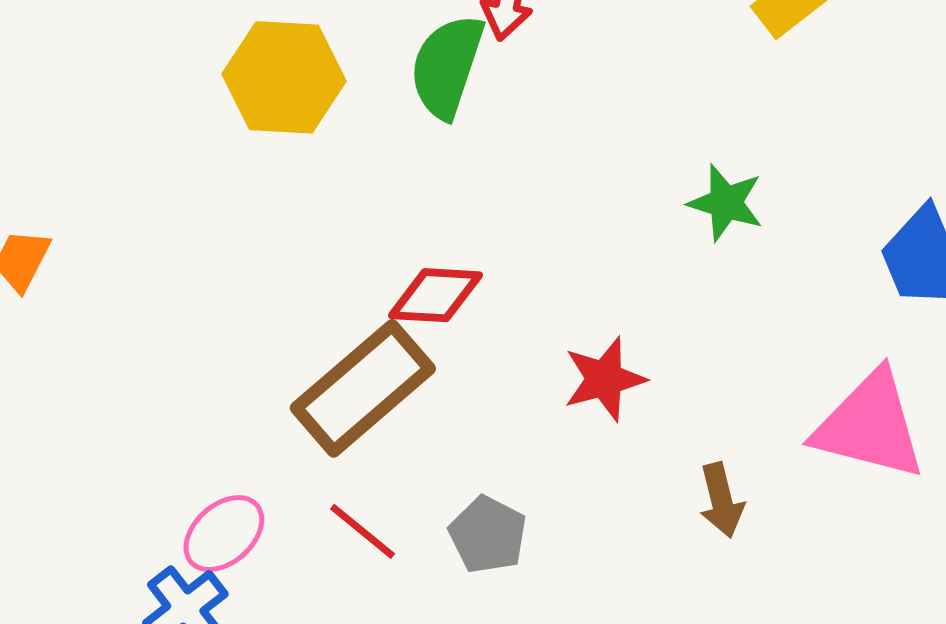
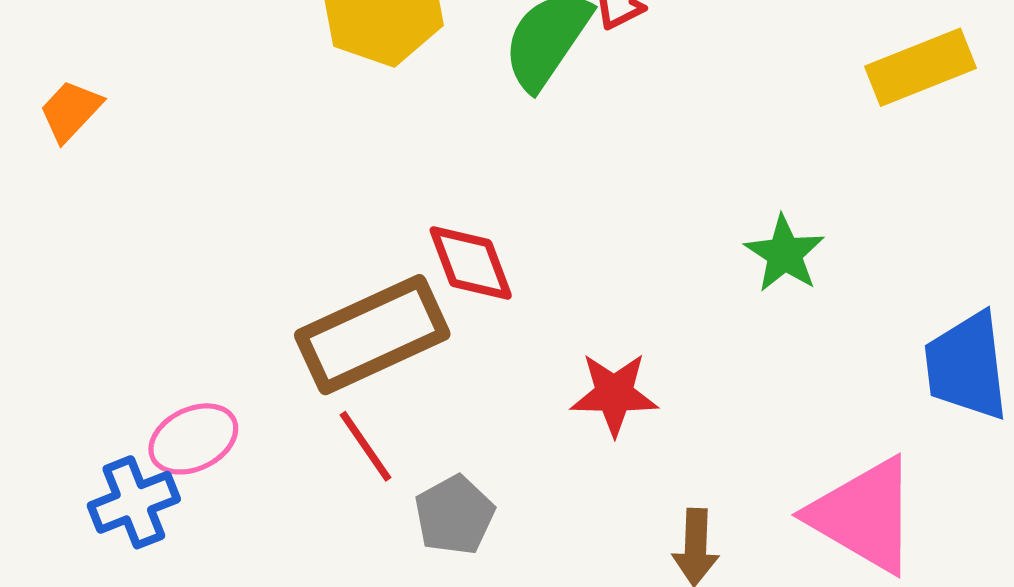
red diamond: (436, 295) -> (471, 263), turned 50
red line: (363, 531) -> (366, 446), moved

